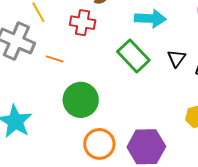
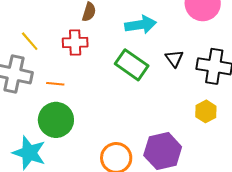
green circle: (81, 100) -> (56, 120), moved

